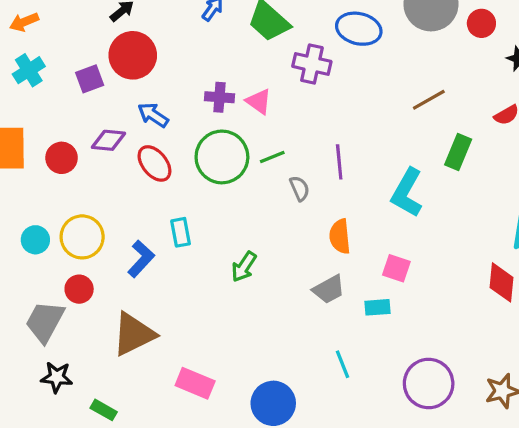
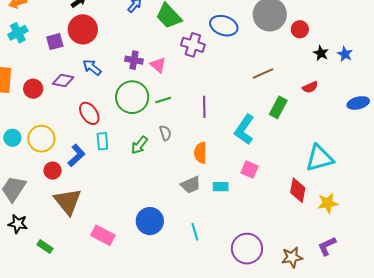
red ellipse: (154, 163) -> (89, 113), moved
gray semicircle: (300, 188) -> (165, 133), moved
green arrow: (244, 267) -> (139, 145), moved
pink square: (396, 268) -> (250, 170), moved
red circle: (79, 289) -> (53, 171), moved
cyan rectangle: (377, 307) -> (221, 187), moved
brown triangle: (134, 334) -> (68, 201), turned -48
blue circle: (273, 403) -> (150, 221), moved

